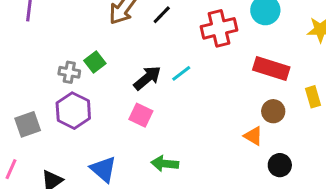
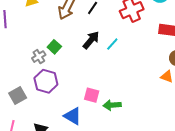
gray cross: (69, 72) -> (39, 57), turned -32
black arrow: (147, 78) -> (91, 40), moved
pink square: (141, 115) -> (92, 95), moved

